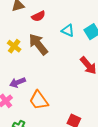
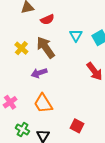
cyan triangle: (68, 31) -> (76, 35), turned 32
purple arrow: (18, 82) -> (39, 73), moved

